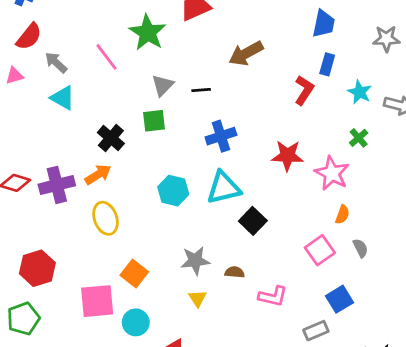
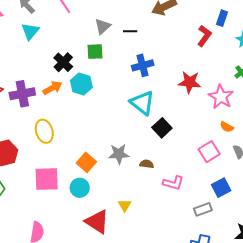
cyan triangle: (63, 98) -> (30, 31), turned 36
cyan triangle: (224, 188) -> (142, 103), turned 48
cyan hexagon: (173, 191) -> (81, 84), moved
orange semicircle: (342, 215) -> (227, 127), turned 96
yellow ellipse: (106, 218) -> (44, 131), moved
orange square: (134, 274) -> (86, 162), moved
yellow triangle: (198, 298) -> (125, 205), moved
cyan circle: (136, 322) -> (80, 188), moved

